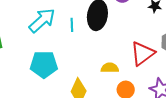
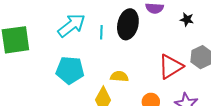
yellow semicircle: (110, 68) -> (119, 76), moved

